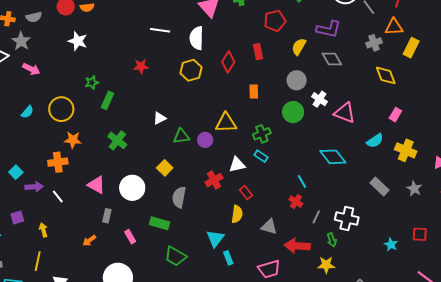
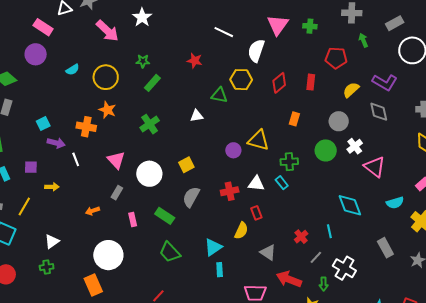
pink arrow: (31, 69) -> (107, 31), moved, size x1.4
green triangle: (181, 136) -> (219, 95), moved
cyan line: (302, 182) -> (329, 231), moved
yellow arrow: (43, 230) -> (52, 187), turned 88
yellow line: (38, 261) -> (24, 207), moved

